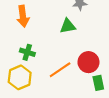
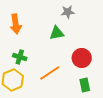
red circle: (88, 62) -> (82, 58), moved

